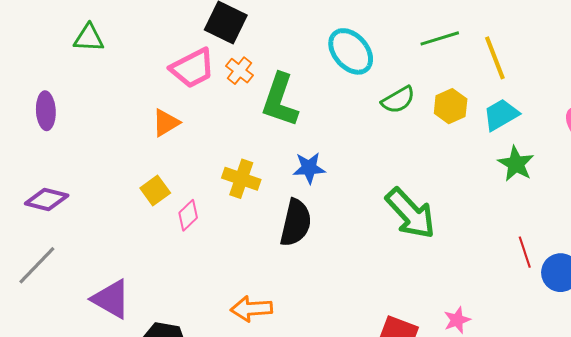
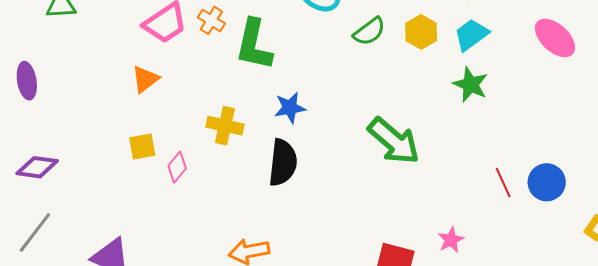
green star: (516, 164) -> (471, 85), moved
yellow square: (155, 191) -> (142, 147), turned 32
red line: (525, 252) -> (503, 182), moved

